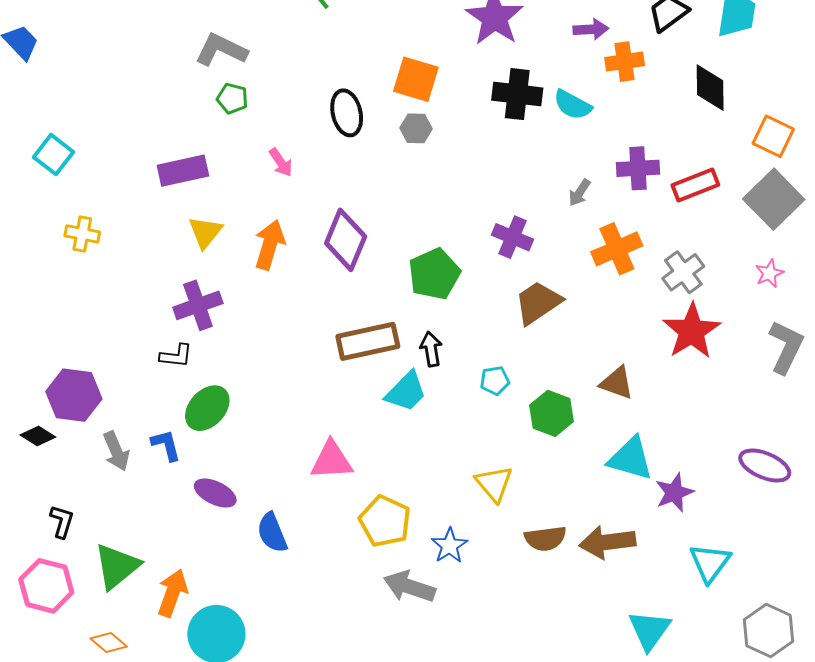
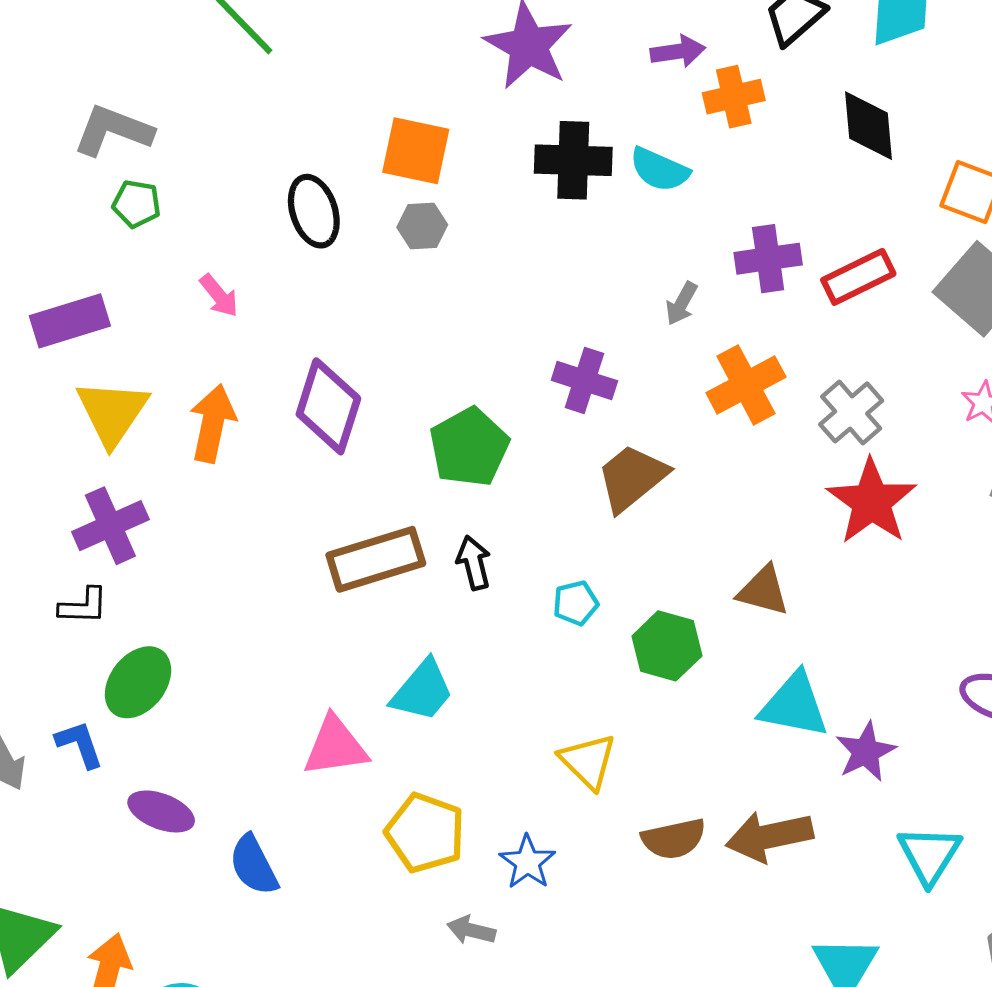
yellow triangle: (205, 232) -> (112, 412), size x1.4
cyan trapezoid: (406, 392) -> (422, 691), moved
gray arrow: (409, 587) -> (471, 930), size x0.6

